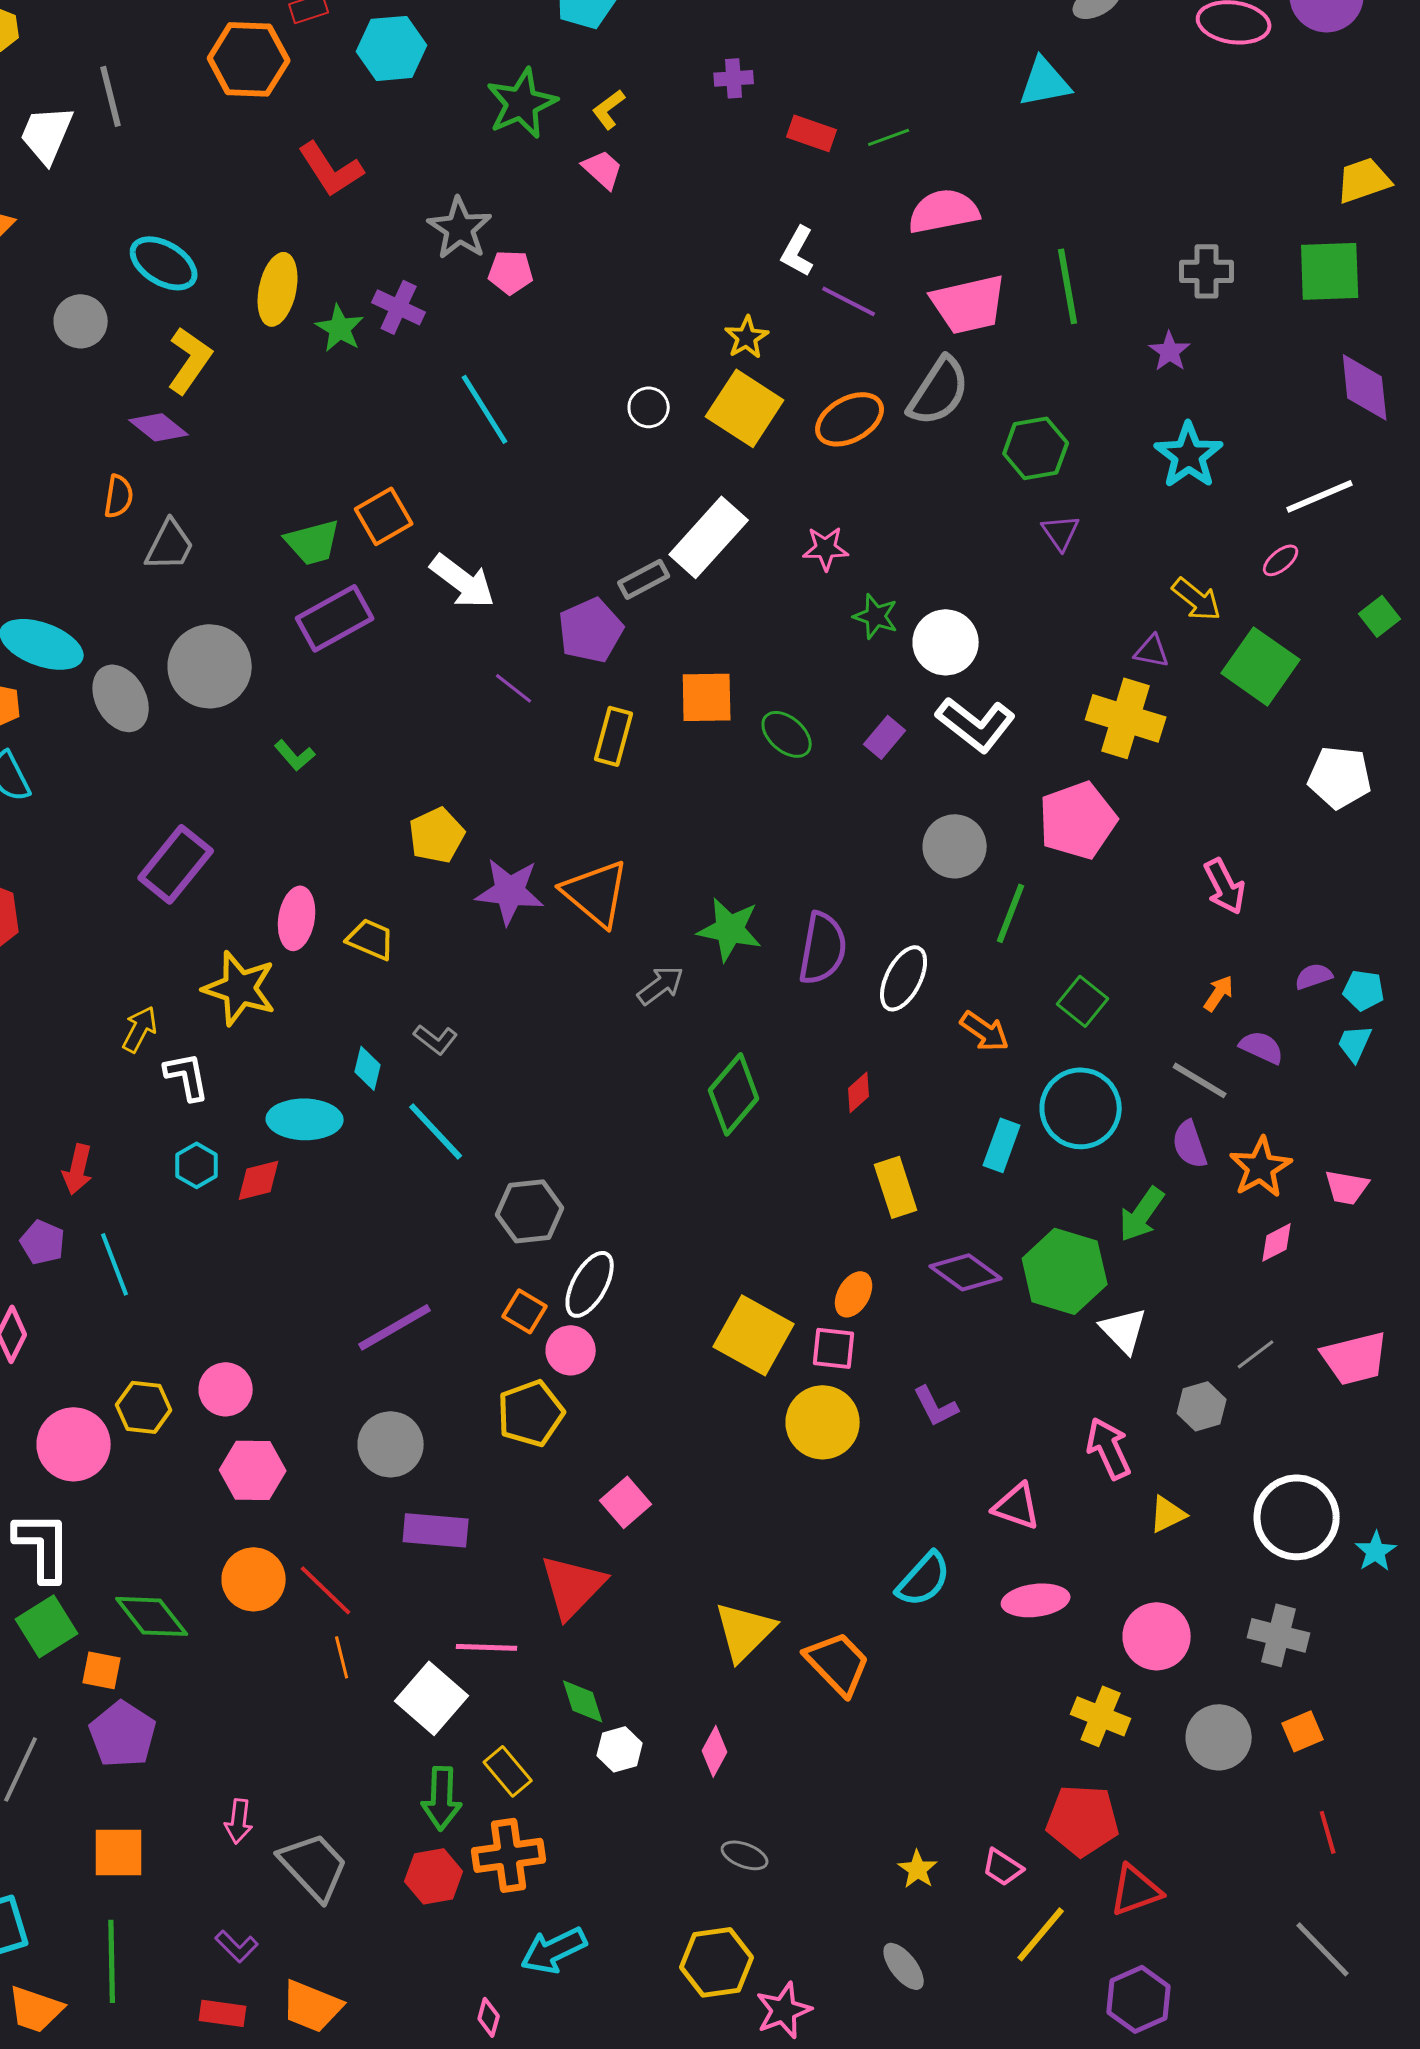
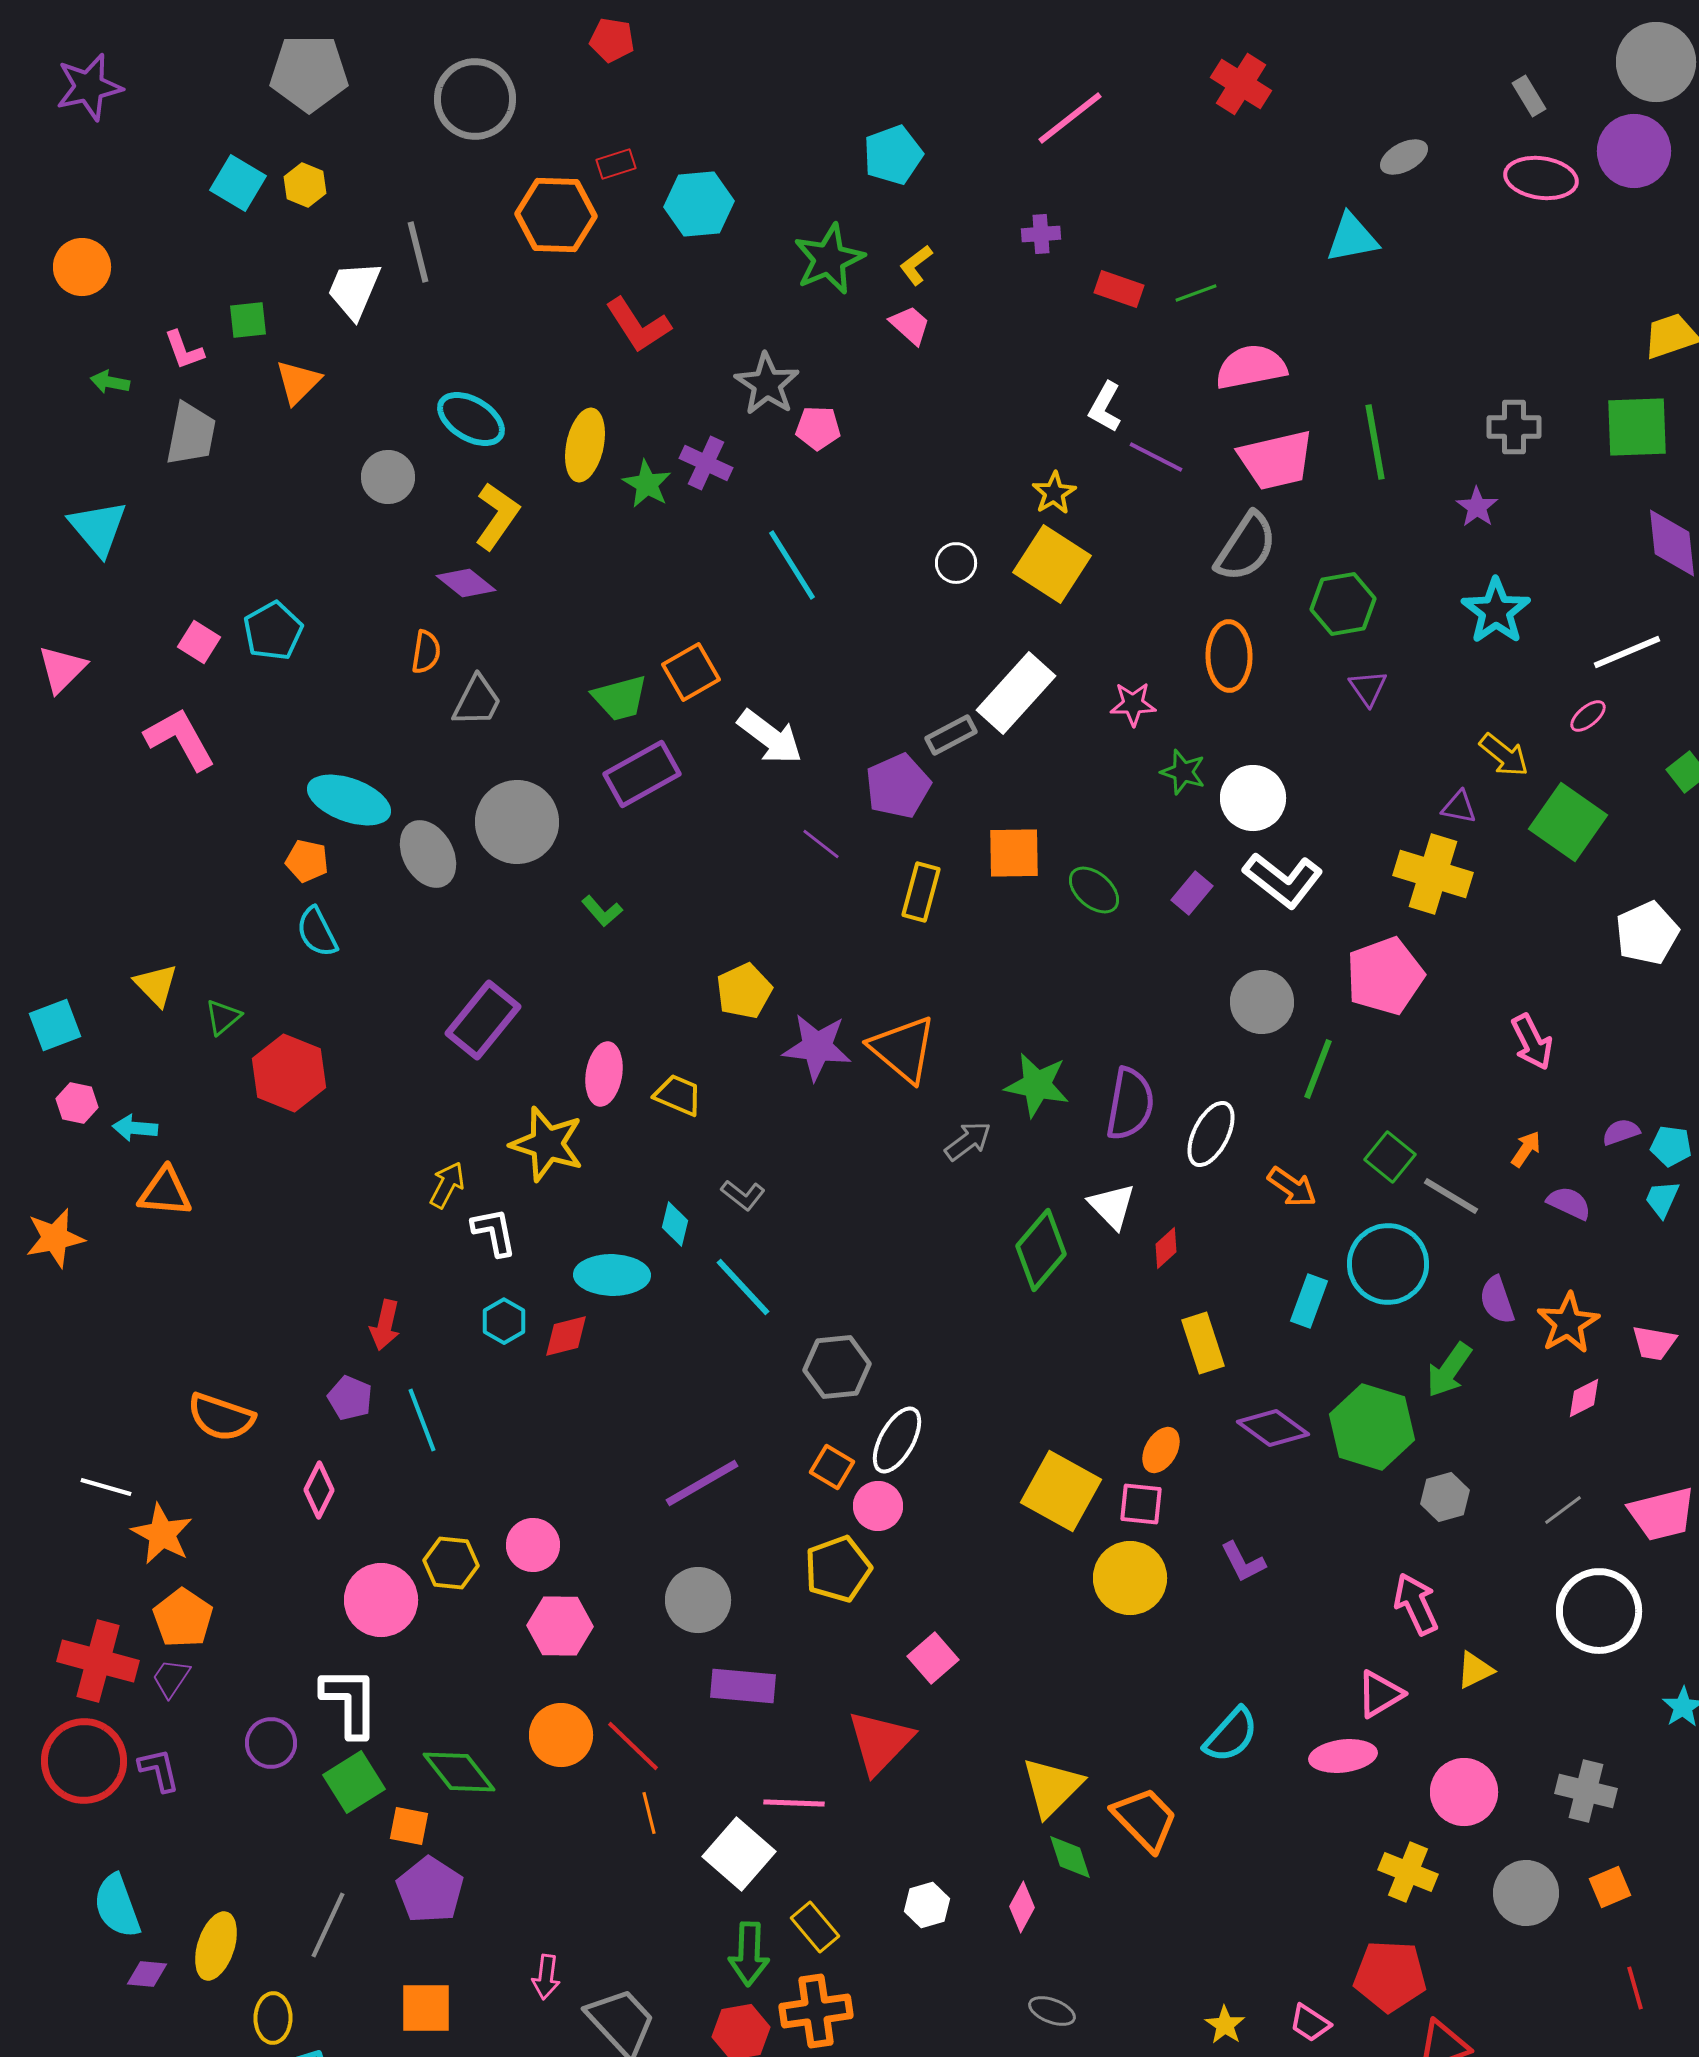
orange ellipse: (850, 419) -> (1229, 656), moved, turned -62
white pentagon: (1340, 777) -> (1647, 933), turned -30
gray line: (1200, 1080) -> (1451, 1196), moved
white triangle: (1124, 1330) -> (1112, 1206), moved
gray hexagon: (1202, 1406) -> (1445, 1497), moved
pink triangle: (1017, 1506) -> (1380, 1694), moved, turned -50
white circle: (1297, 1517) -> (1599, 1611), moved
green diamond: (583, 1701) -> (1070, 1857), moved

